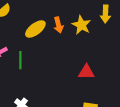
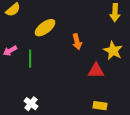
orange arrow: (58, 25) -> (77, 42), moved
yellow star: (81, 25) -> (113, 51), moved

